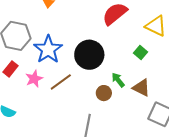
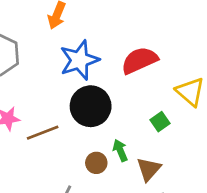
blue star: (48, 49) -> (79, 60), moved
brown triangle: (141, 88) -> (149, 169), turned 30

